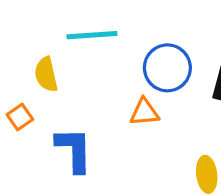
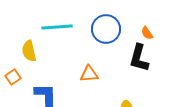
blue circle: (167, 68) -> (106, 29), moved

